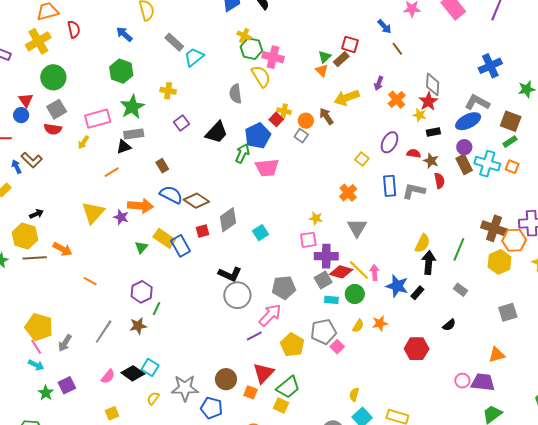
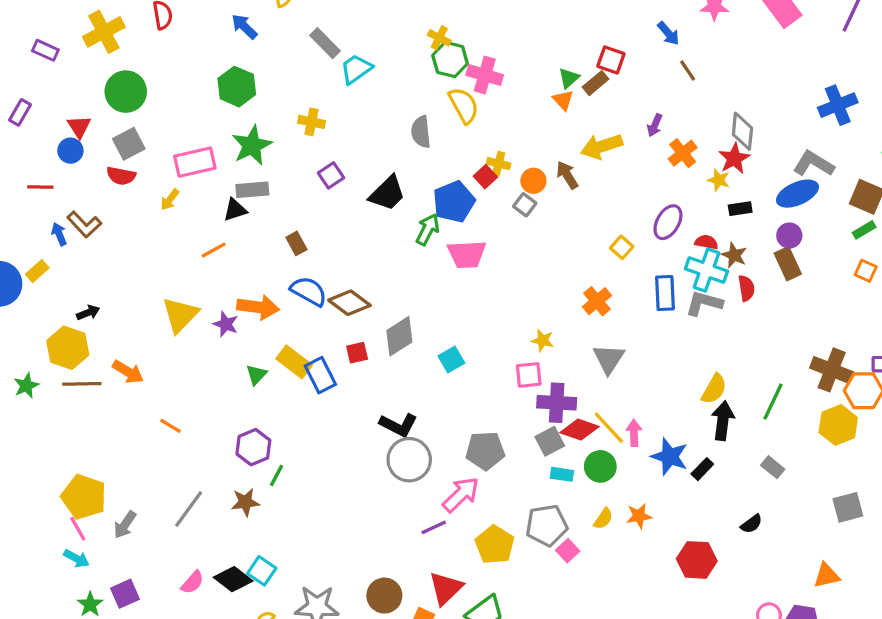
cyan cross: (487, 164) -> (706, 270), moved

